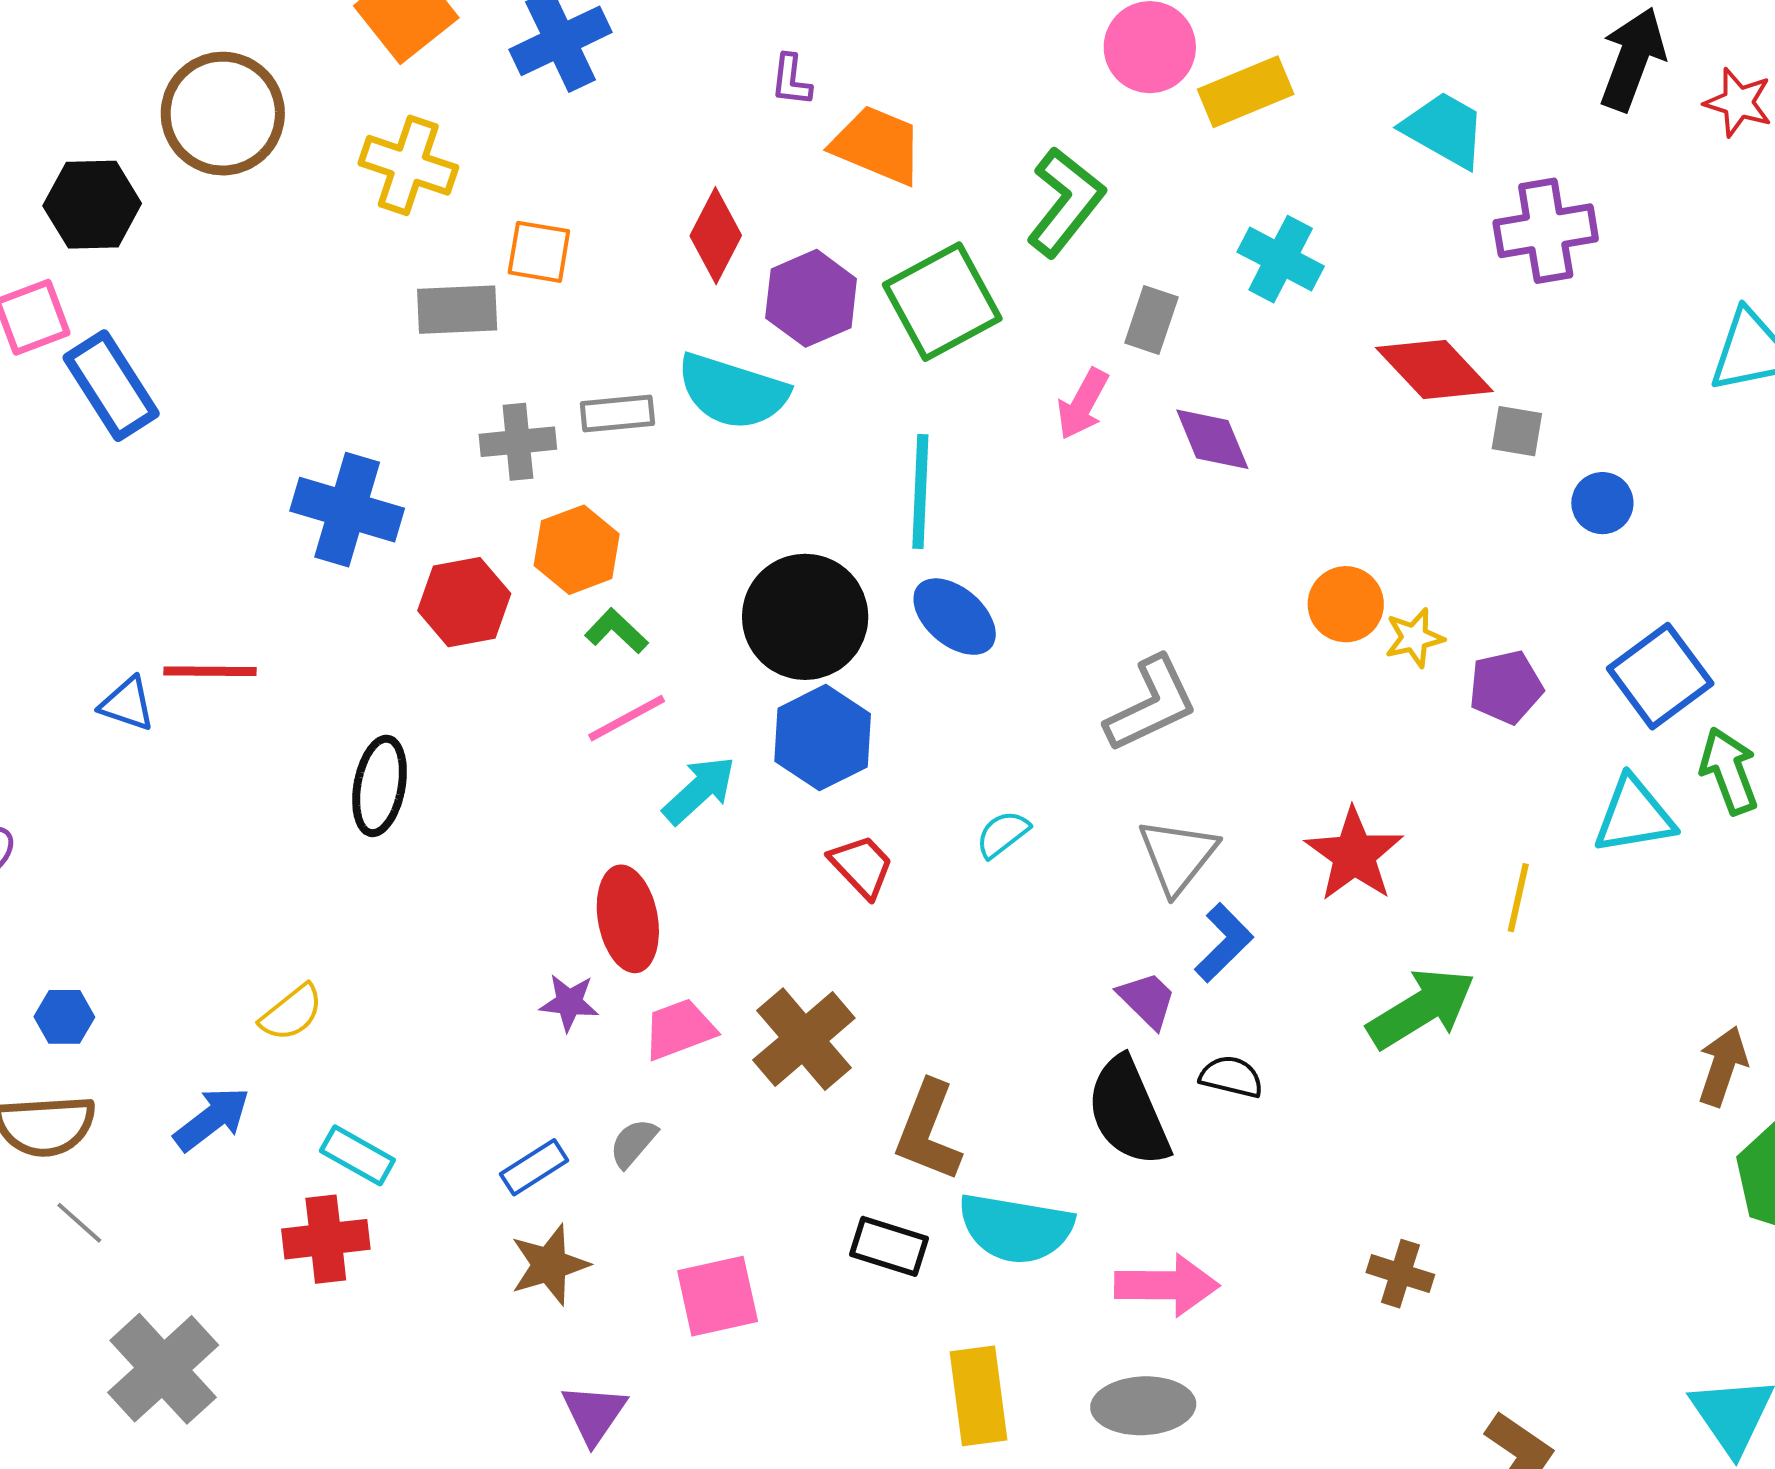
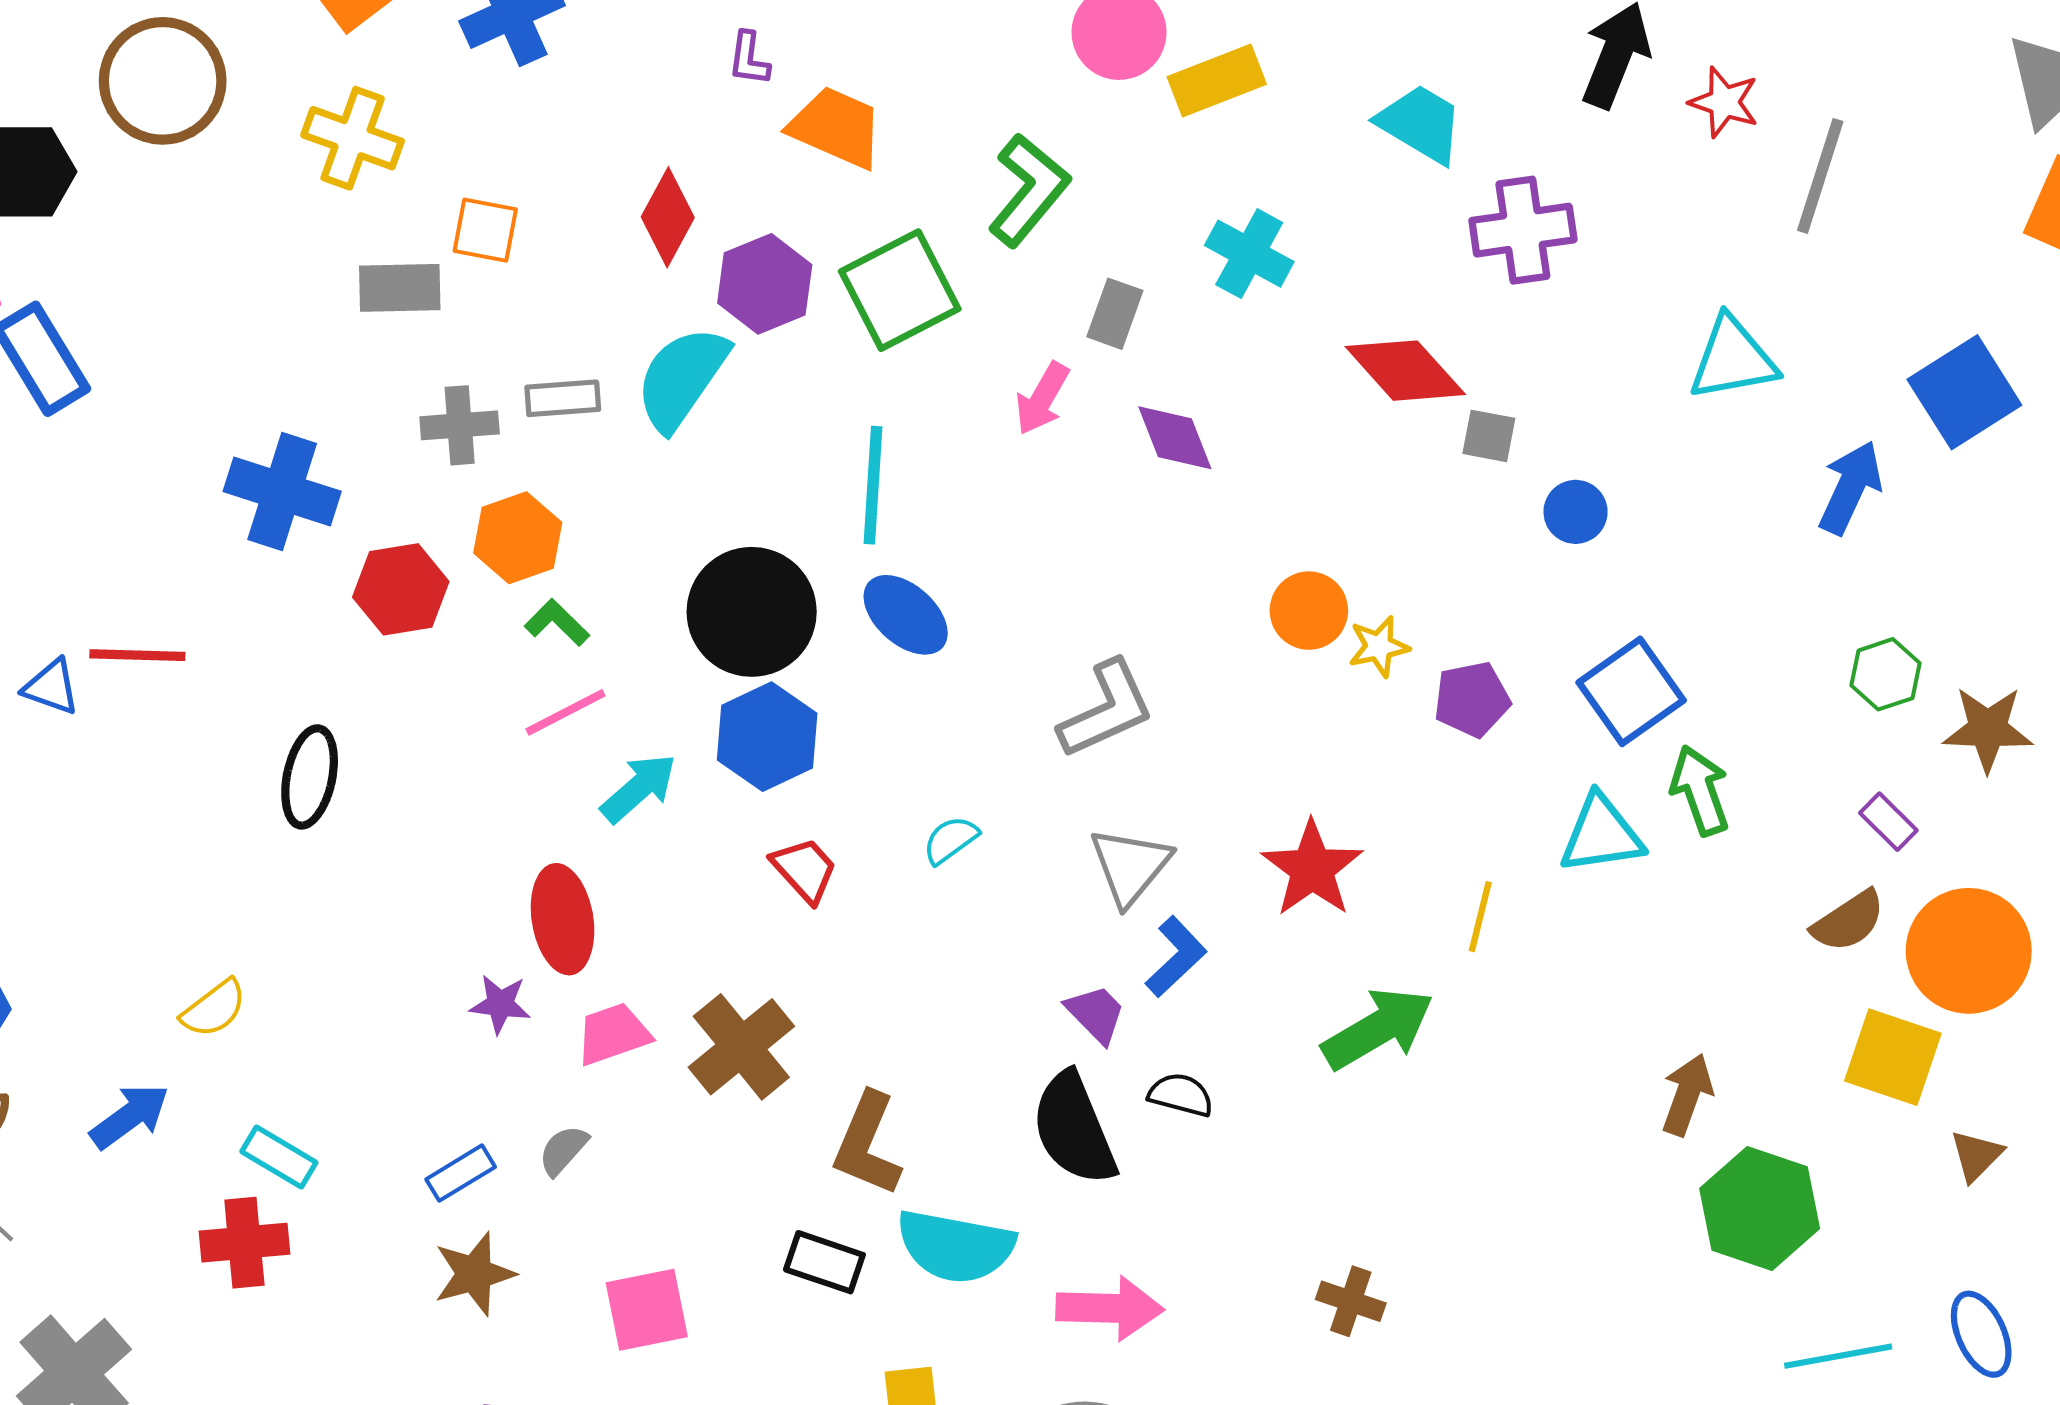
cyan semicircle: (733, 391) -> (682, 378), turned 106

